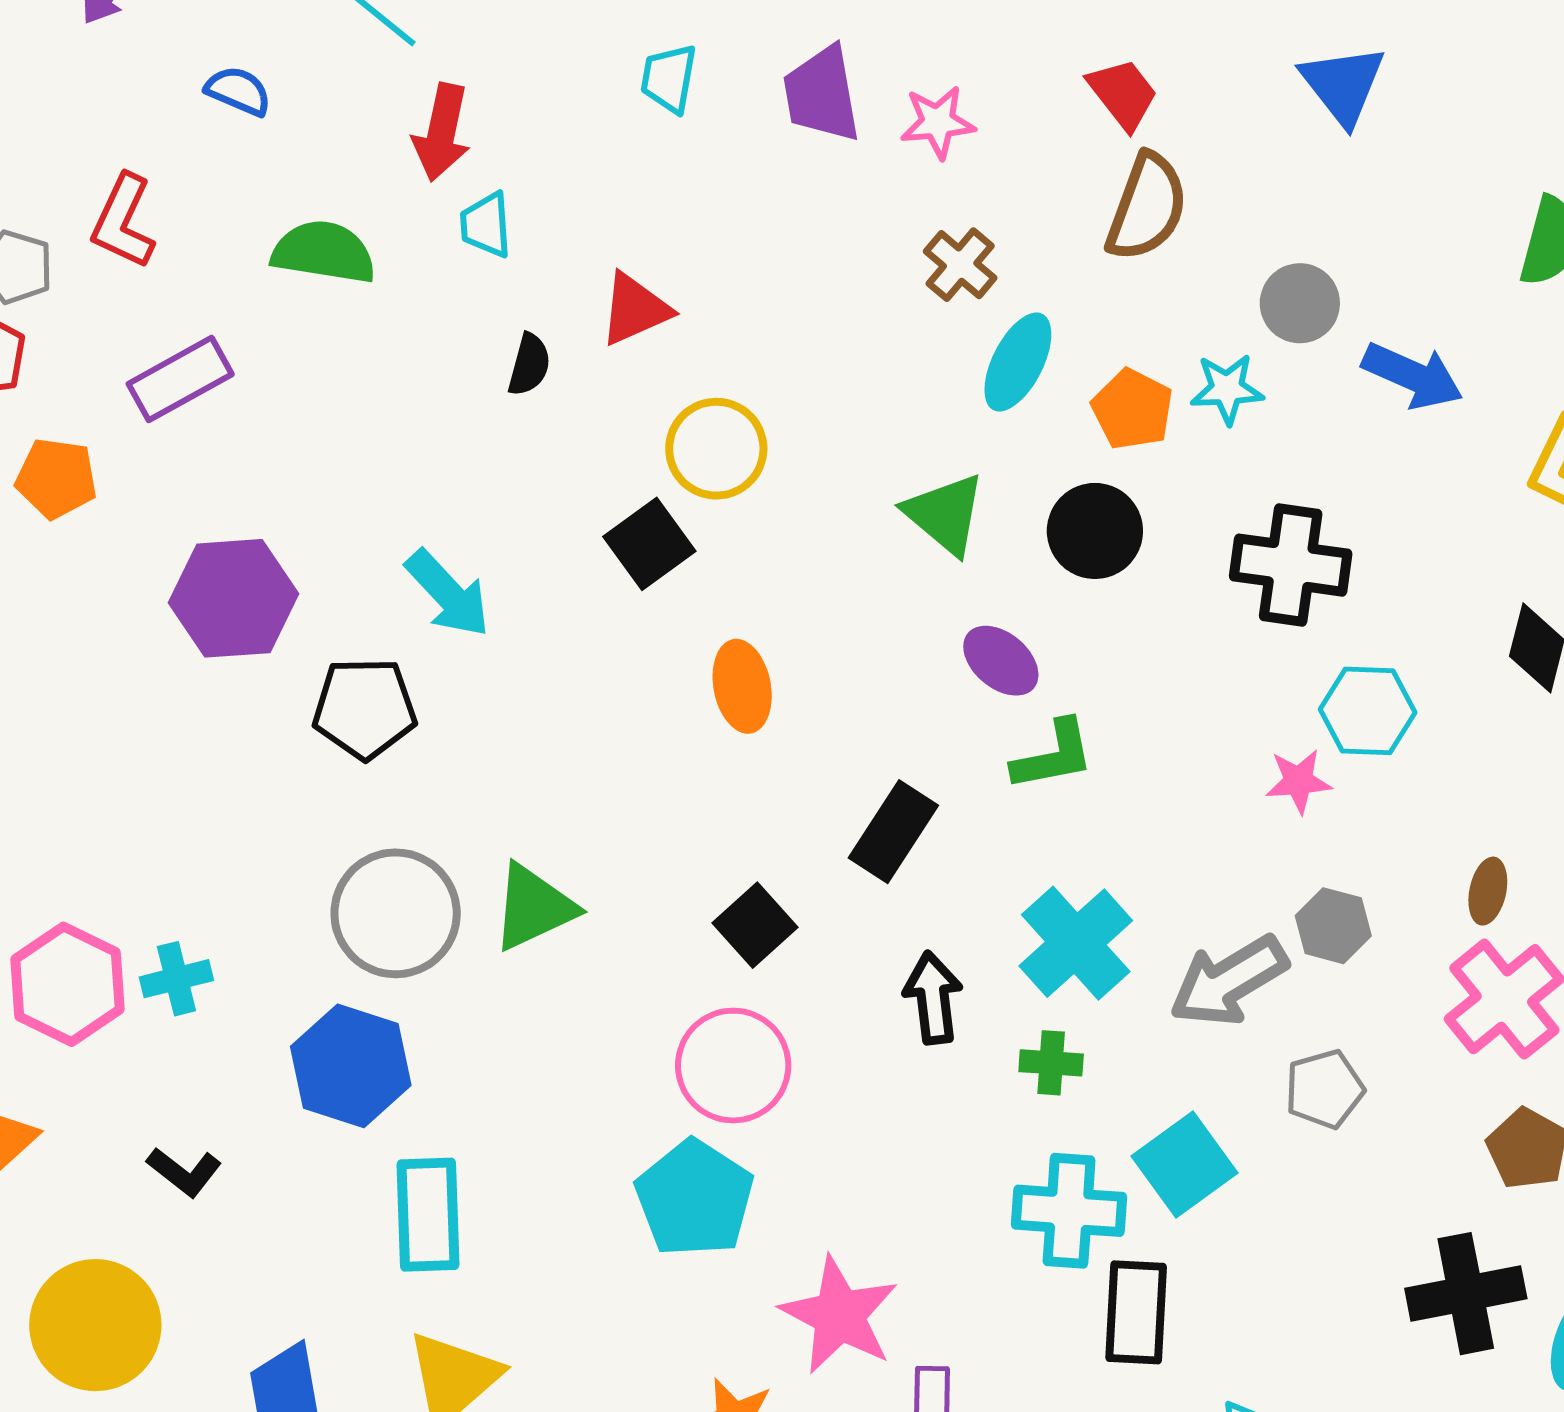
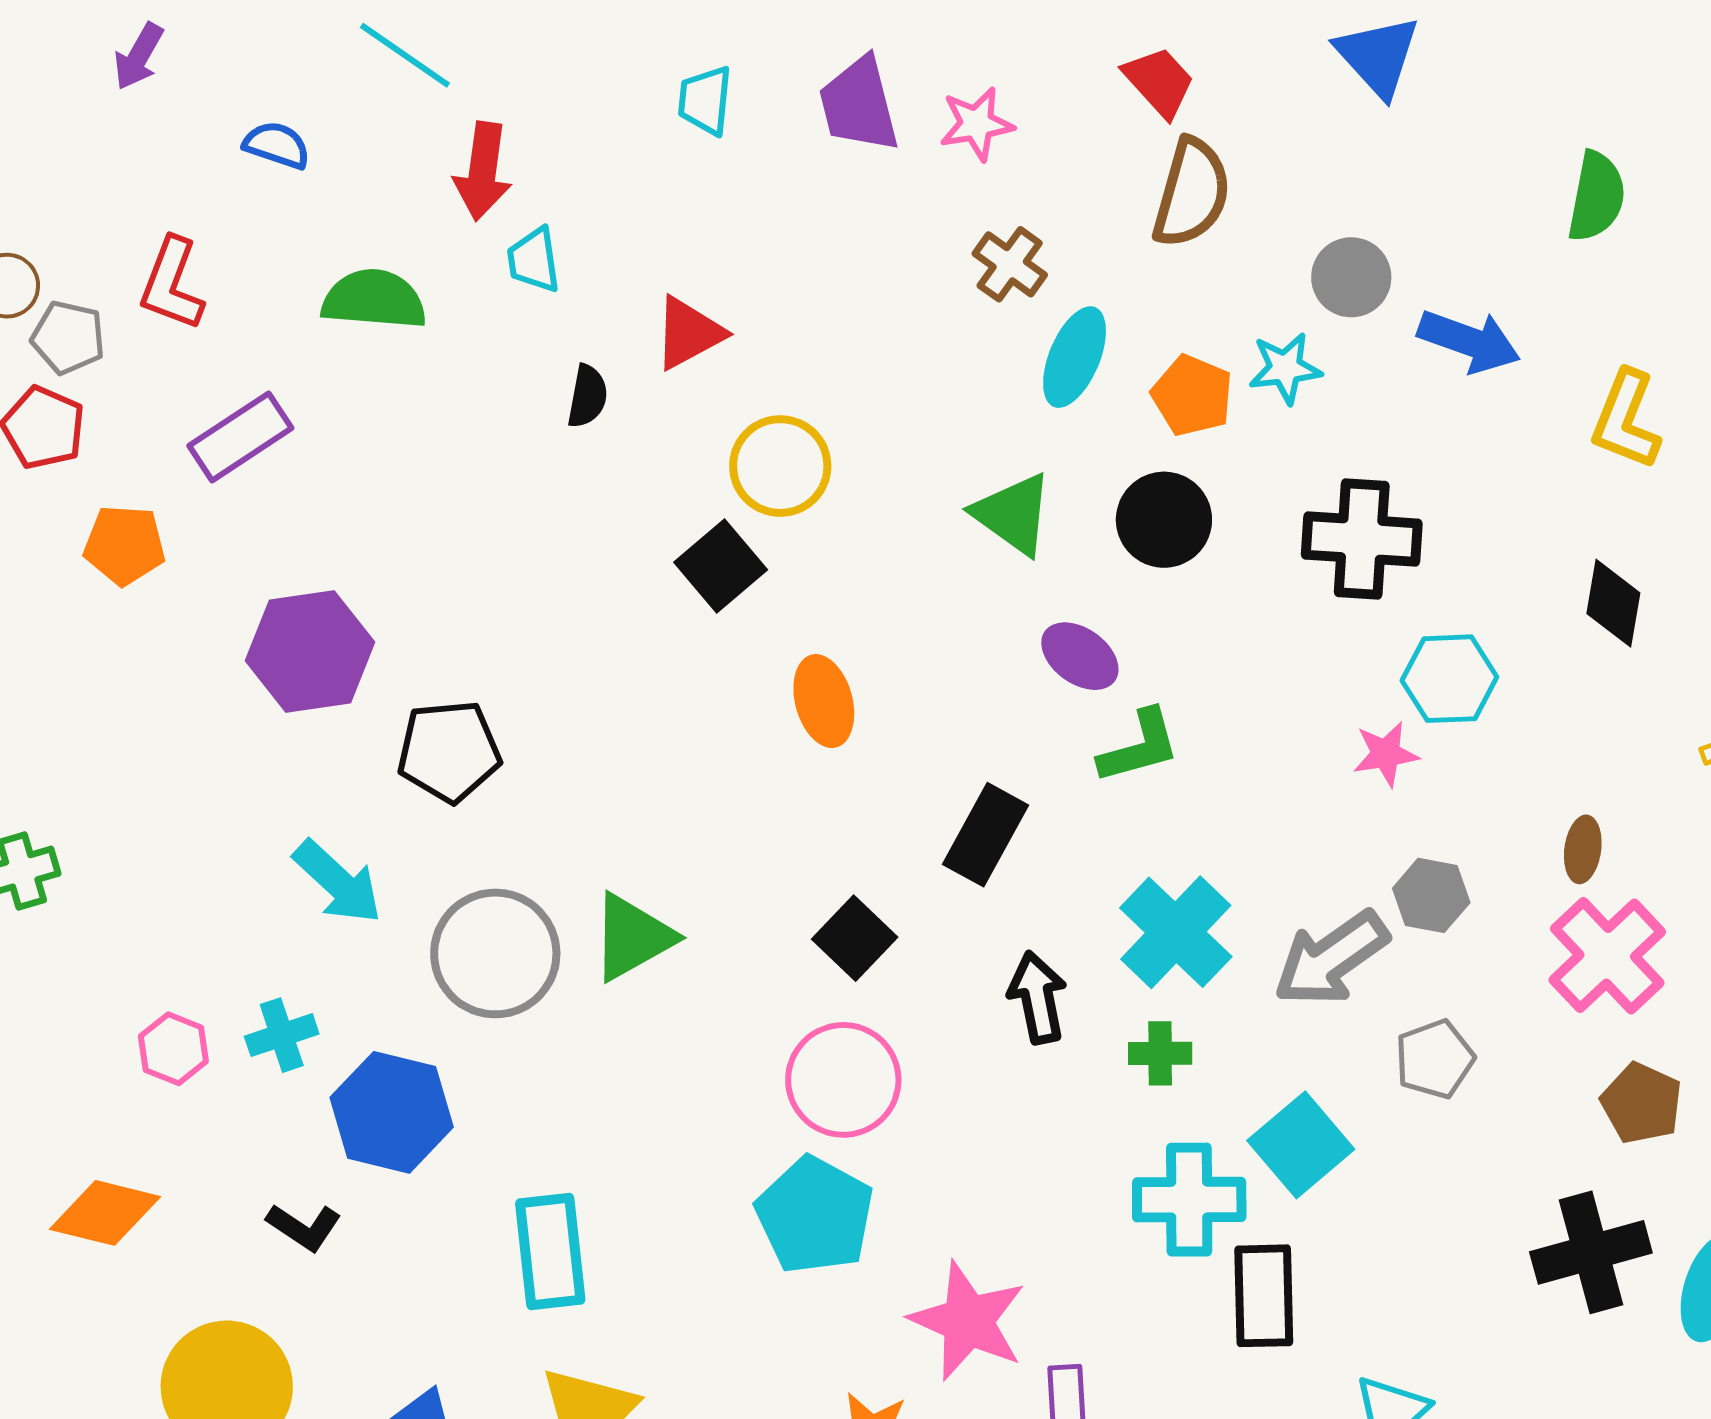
cyan arrow: (448, 594) -> (338, 882), moved
pink hexagon: (68, 984) -> (173, 1049), size x0.6
blue hexagon: (351, 1066) -> (392, 1112), moved

